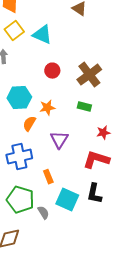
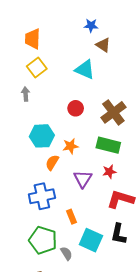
cyan triangle: (42, 35) -> (85, 69), moved
green rectangle: (84, 107) -> (108, 145), size x1.6
red star: (103, 133) -> (109, 172), moved

